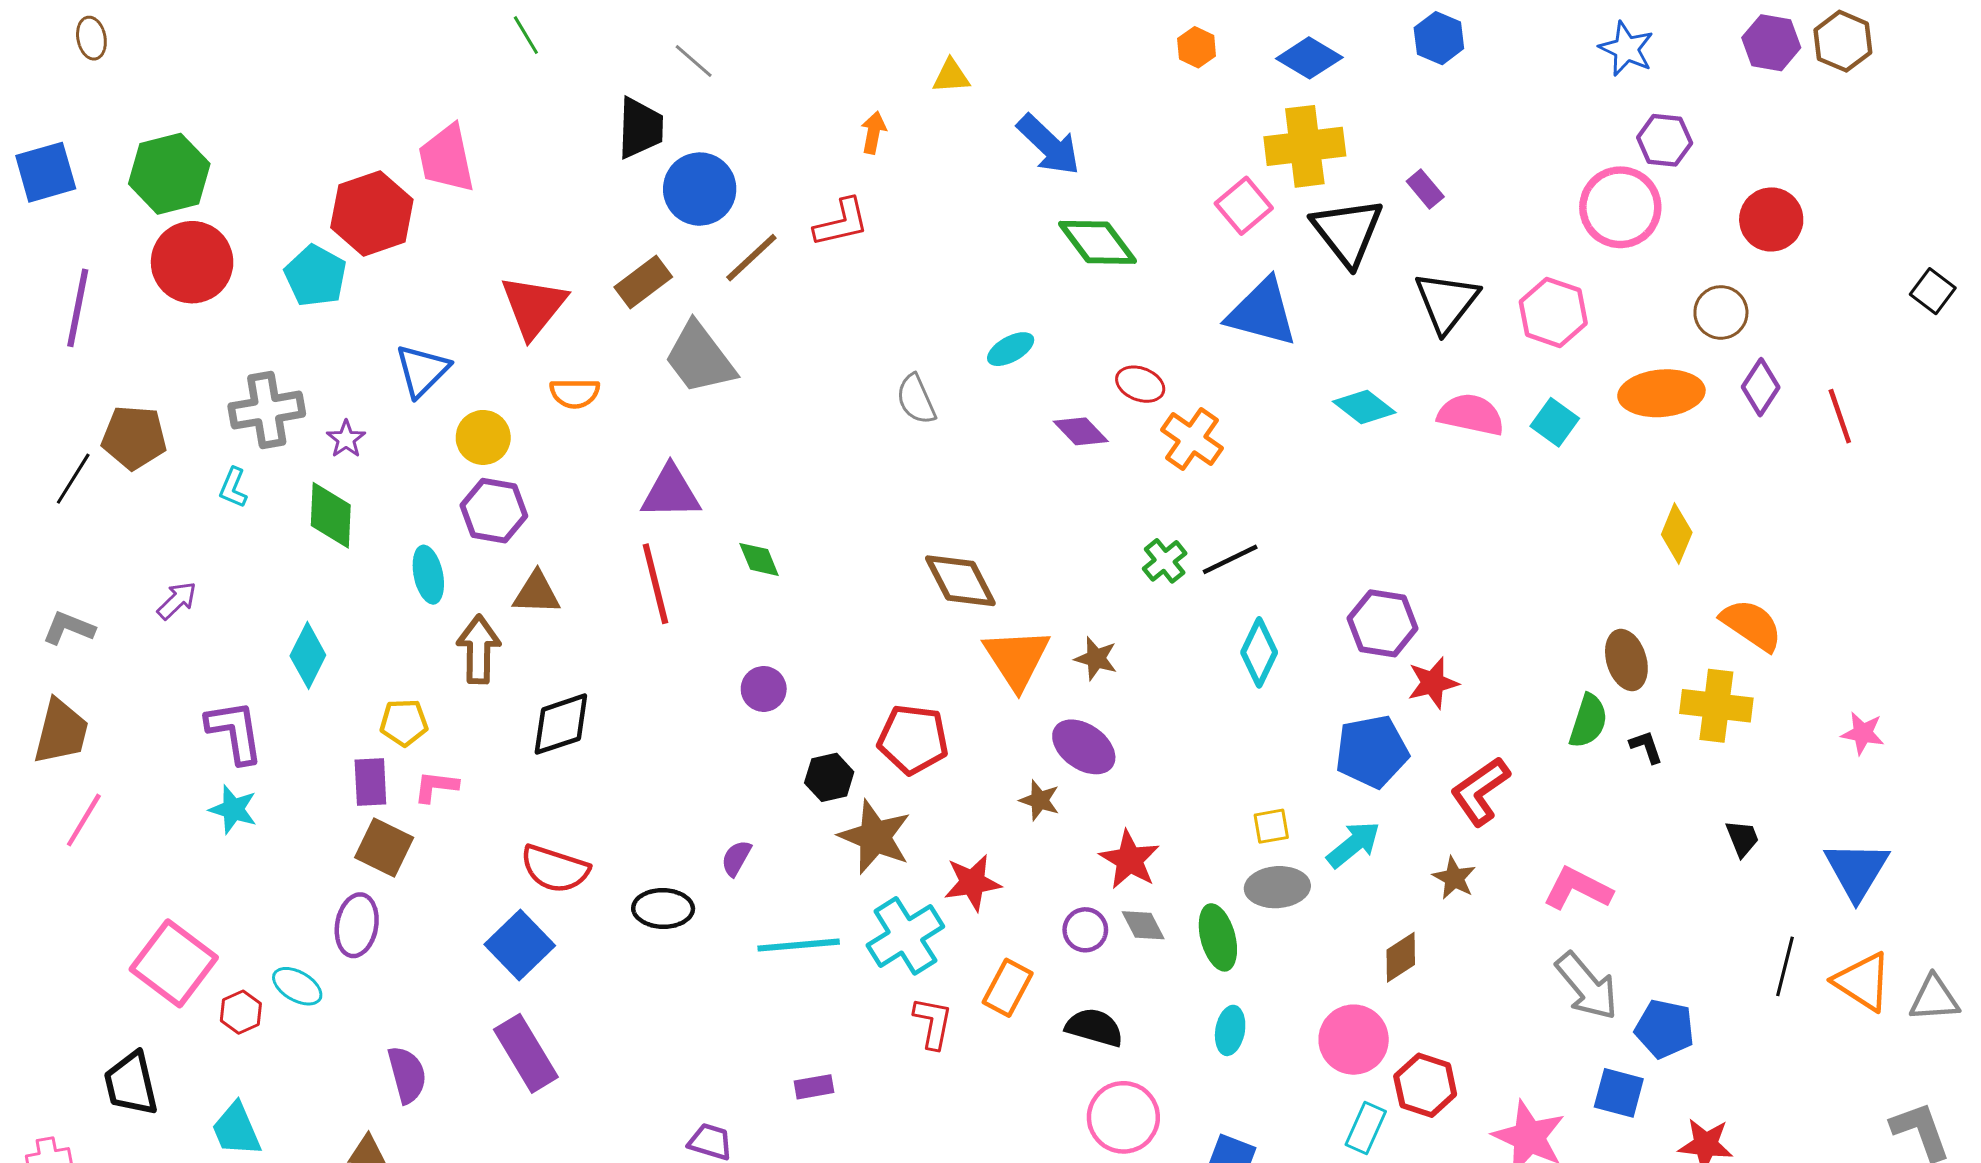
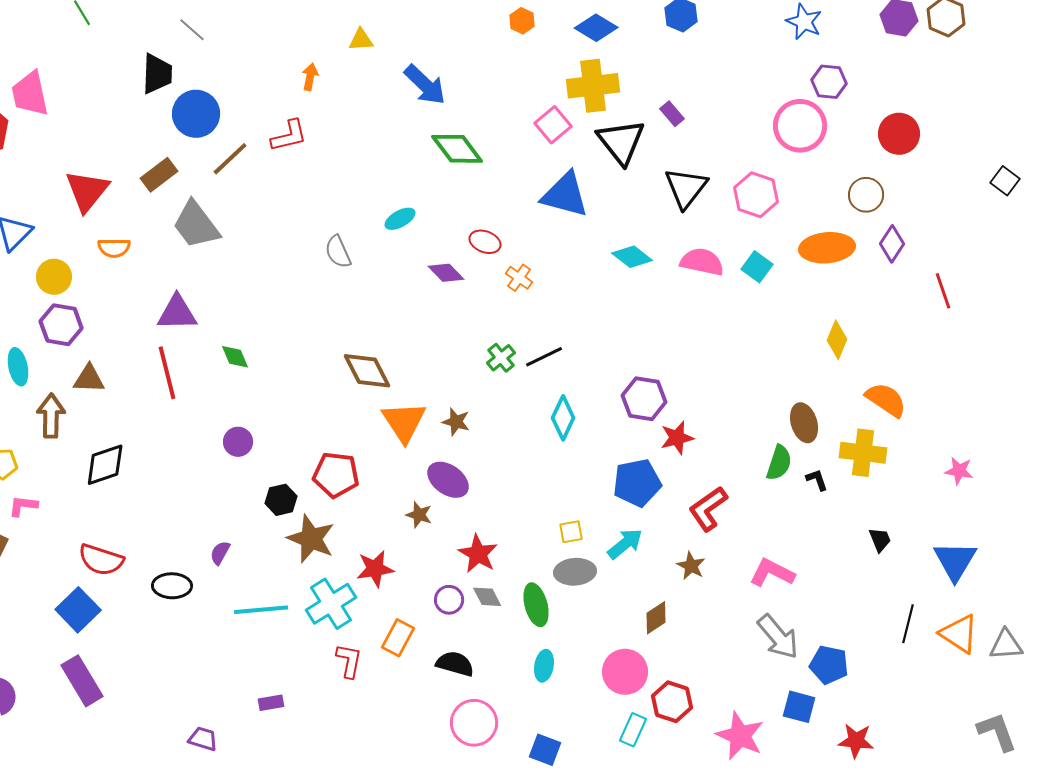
red line: (1840, 416) -> (943, 291), moved
orange cross: (1192, 439) -> (519, 278), size x0.7

